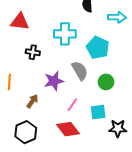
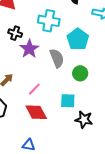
purple star: (54, 81) -> (29, 49), moved, turned -30
pink line: (72, 105) -> (34, 89), moved

